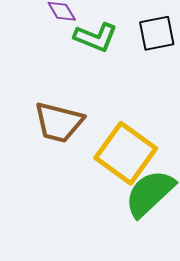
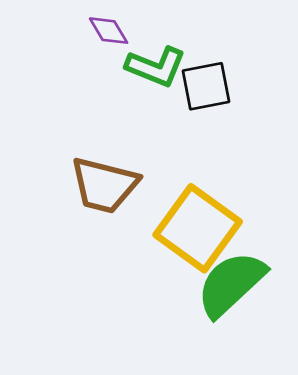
black square: (157, 33) -> (206, 86), moved

